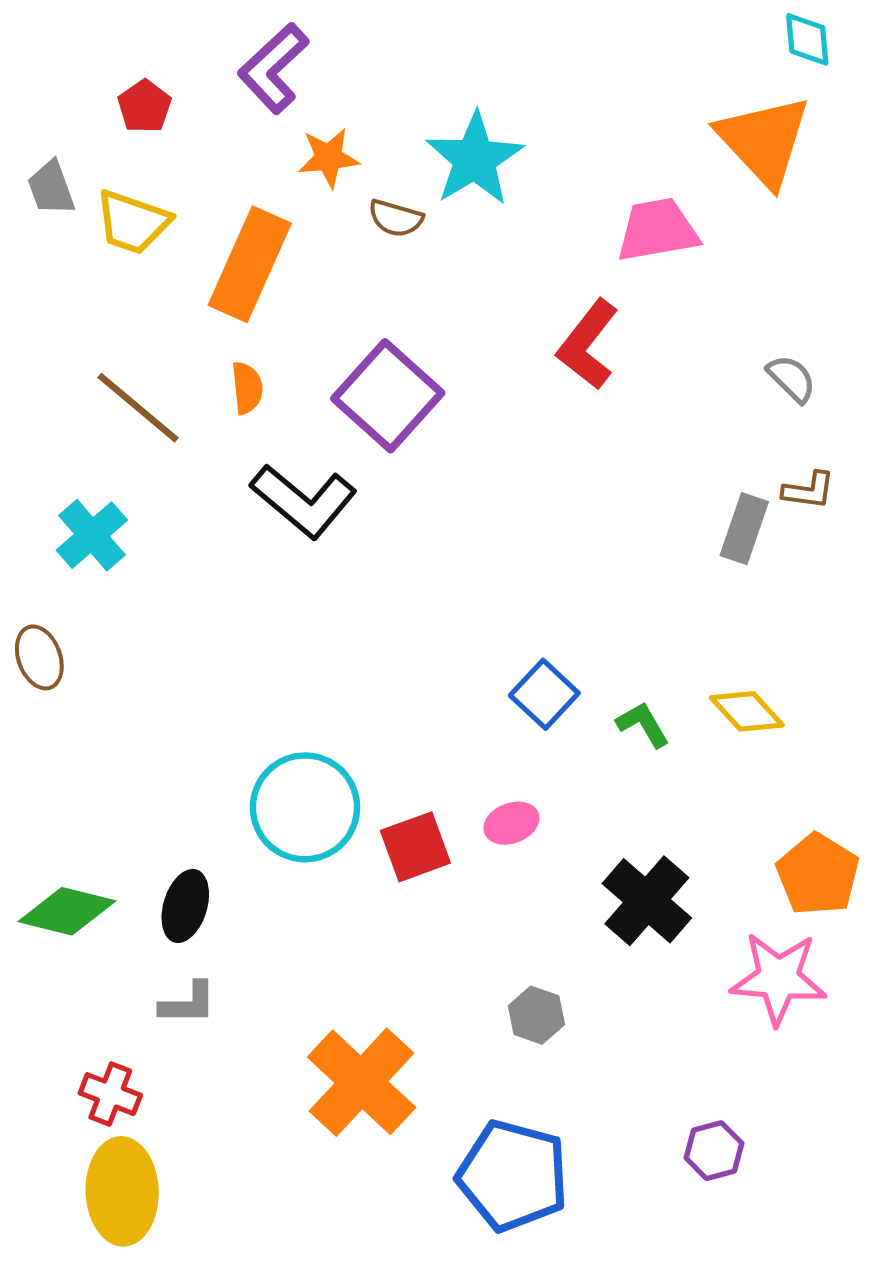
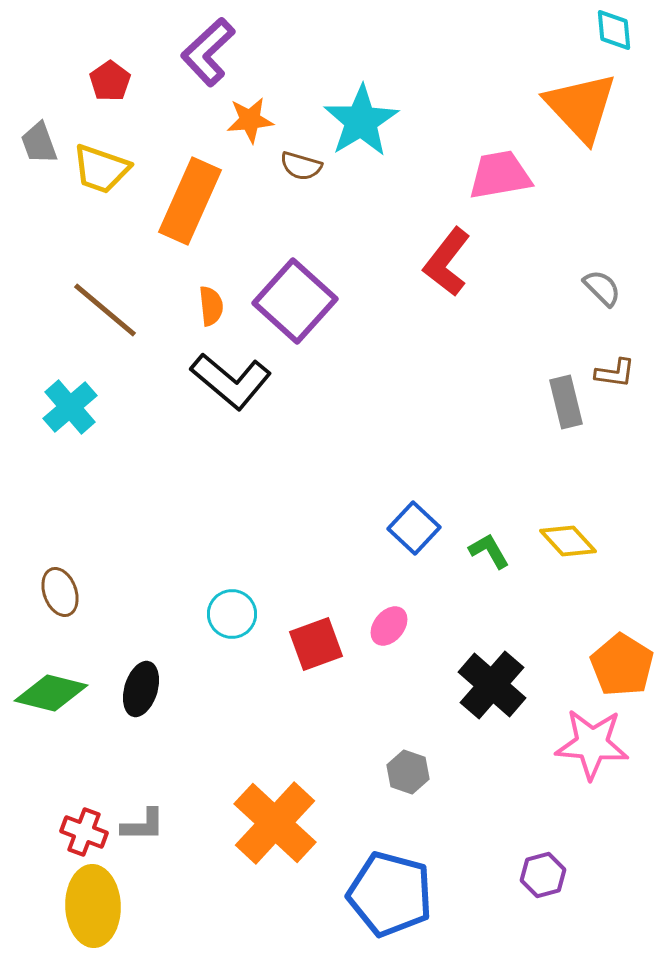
orange semicircle: (247, 388) -> (211, 306), moved
gray rectangle: (744, 529) -> (566, 402), turned -33
brown ellipse: (39, 657) -> (60, 592), moved
cyan circle: (305, 807) -> (232, 614), size x0.6
pink ellipse: (511, 823) -> (389, 626), turned -30
gray L-shape: (188, 1003) -> (143, 825), moved

